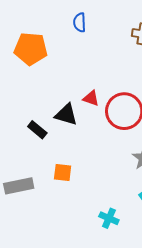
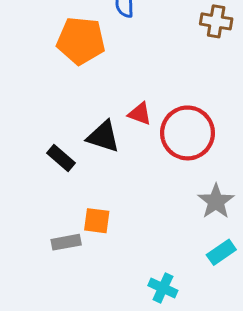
orange pentagon: (31, 49) -> (81, 41), moved
gray rectangle: (19, 186) -> (66, 242), moved, size x0.7

